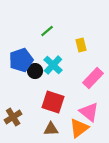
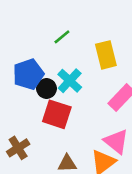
yellow rectangle: (81, 45) -> (106, 55), size x1.5
red square: (53, 102) -> (57, 114), moved

